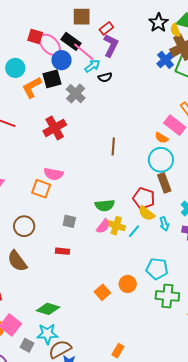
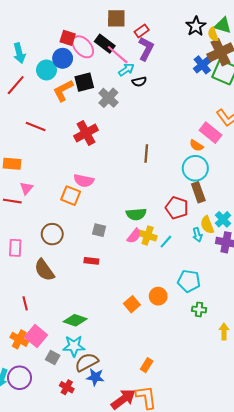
blue circle: (61, 60) -> (63, 58), moved
yellow semicircle: (147, 213) -> (207, 225), moved, turned 30
green cross: (167, 296) -> (199, 309), size x0.6

